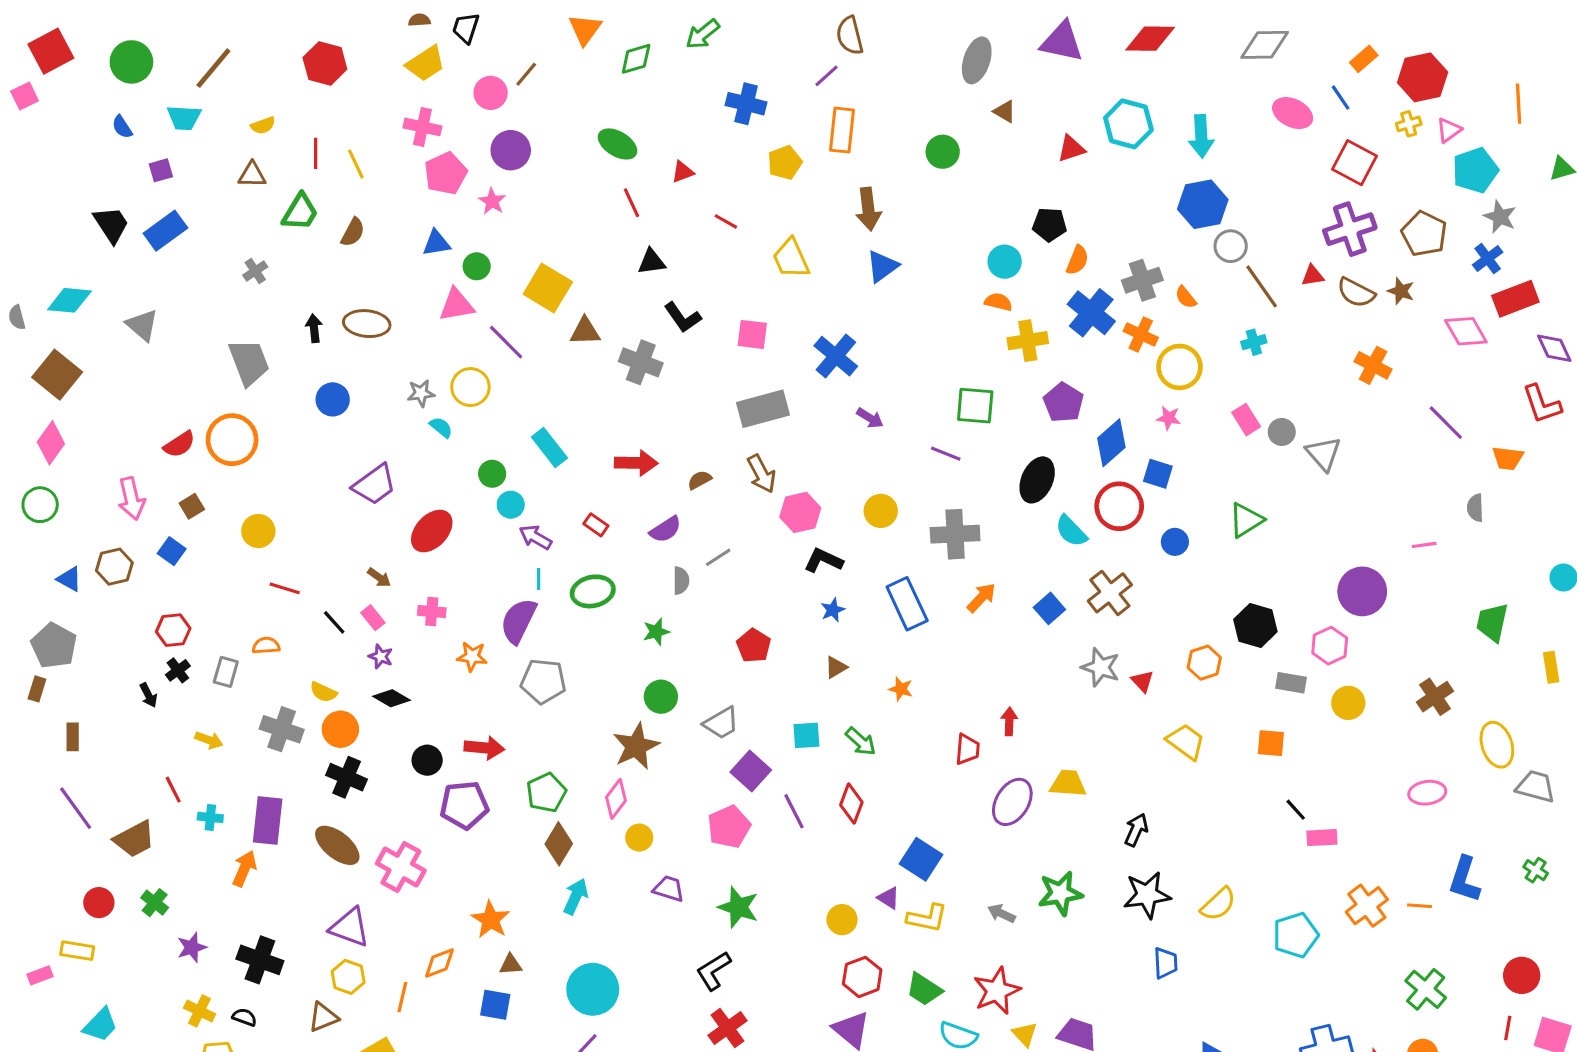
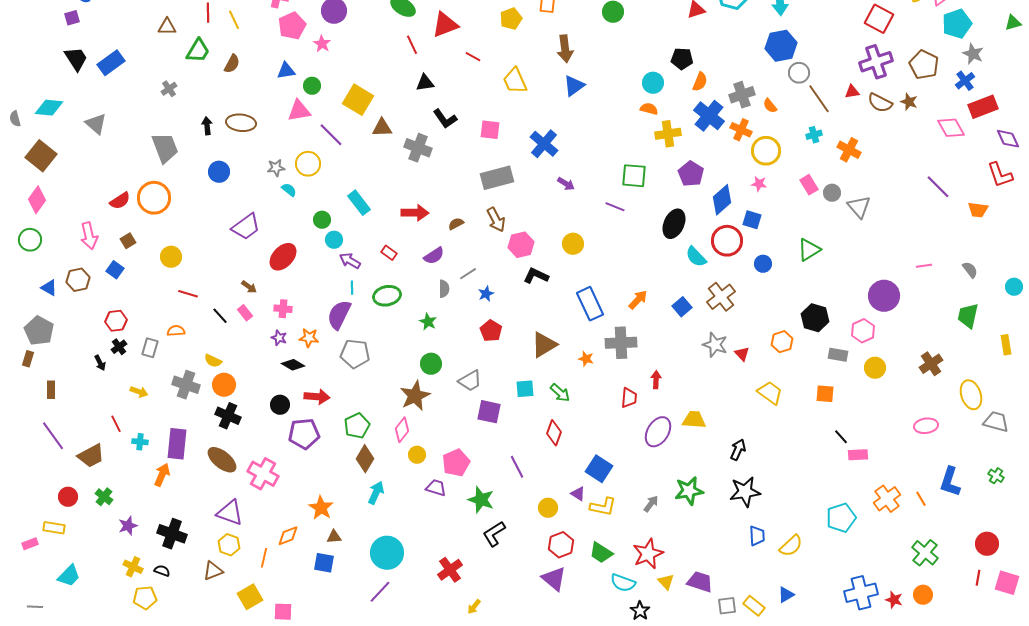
purple square: (161, 170) -> (72, 18), moved
red triangle: (683, 172) -> (445, 25), size x1.8
orange cross: (1373, 365) -> (849, 150), moved
gray semicircle: (1475, 508) -> (970, 270), moved, turned 144
gray cross: (955, 534) -> (621, 343), moved
blue star: (833, 610) -> (486, 294), moved
green star: (656, 632) -> (428, 322), turned -30
purple star: (381, 656) -> (279, 338), moved
brown triangle: (836, 667) -> (544, 345), size x1.8
black diamond: (391, 698) -> (293, 365), moved
purple square: (751, 771) -> (489, 412), turned -30
purple line: (794, 811) -> (517, 467), moved
pink pentagon: (729, 827) -> (456, 463), moved
yellow semicircle: (1218, 904) -> (791, 546), moved
orange line: (1419, 906) -> (921, 499), turned 56
gray arrow: (1001, 913) -> (651, 504), turned 102
black L-shape: (714, 971) -> (494, 534), moved
red cross: (727, 1028) -> (450, 570), moved

